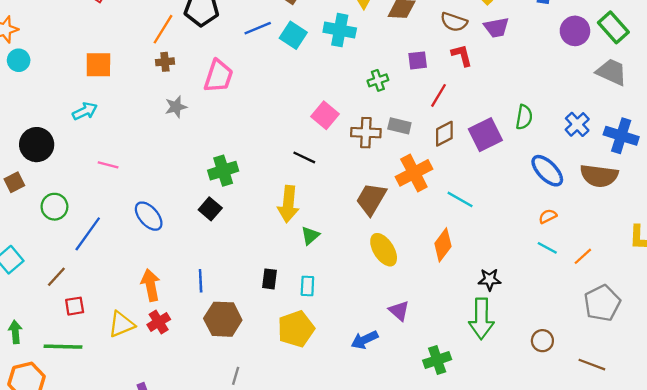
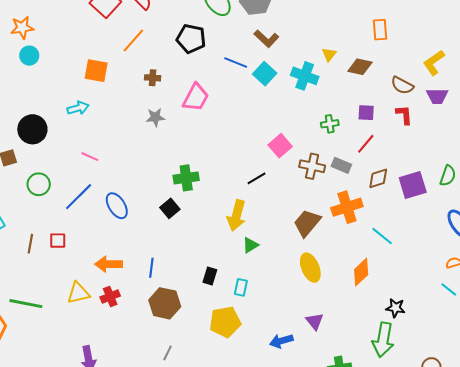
blue line: (258, 28) -> (236, 63), turned 35
orange line: (163, 29) -> (133, 41), moved
red line: (438, 95) -> (366, 144), moved
black line: (304, 157) -> (256, 178), turned -66
blue line: (88, 234) -> (79, 197), moved
brown line: (56, 277) -> (30, 244), turned -42
orange arrow: (151, 285) -> (109, 264), turned -88
red square: (75, 306) -> (58, 241), moved

